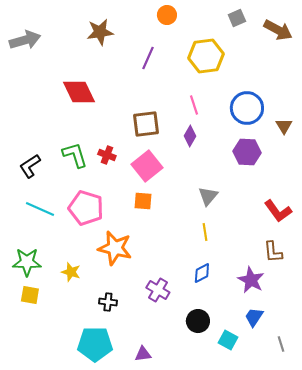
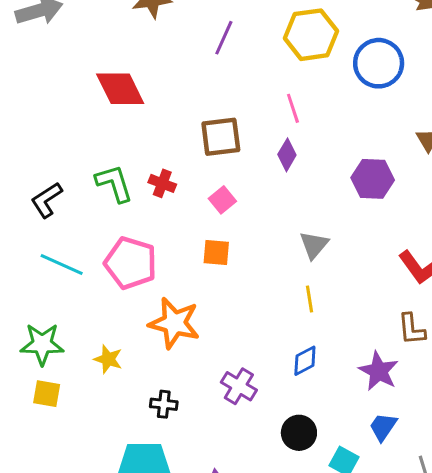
blue circle: (247, 108) -> (379, 63), moved
pink square: (147, 166) -> (222, 200), size x0.6

